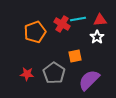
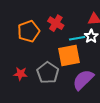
cyan line: (78, 19) -> (77, 38), moved
orange square: (75, 56) -> (69, 55), size x1.6

